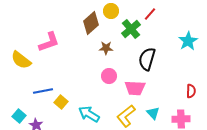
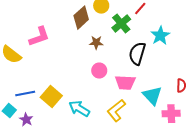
cyan star: (188, 41) -> (160, 36), moved
blue line: (43, 91) -> (25, 94), moved
yellow square: (61, 102) -> (51, 97), size x1.5
cyan triangle: (153, 113) -> (152, 96), moved, size x1.5

